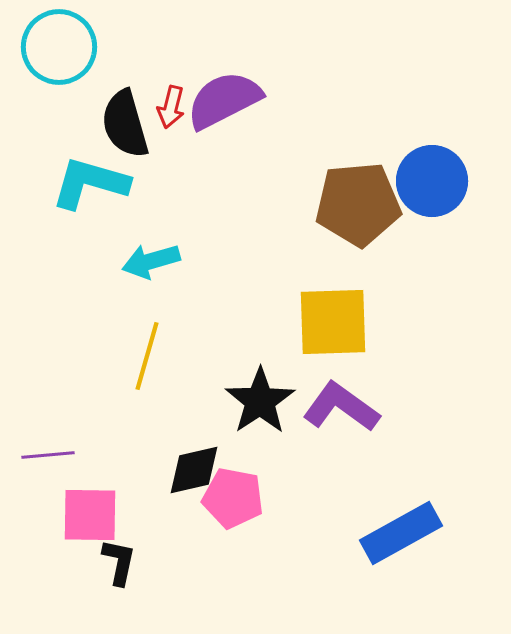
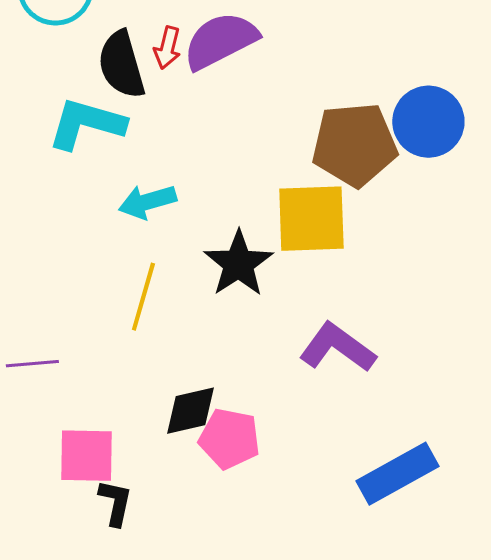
yellow square: (333, 322) -> (311, 219), moved
black star: (260, 401) -> (238, 264), moved
purple line: (48, 455) -> (32, 364), moved

